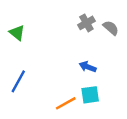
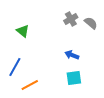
green triangle: (17, 33) -> (23, 31), moved
orange line: (66, 103) -> (30, 85), moved

